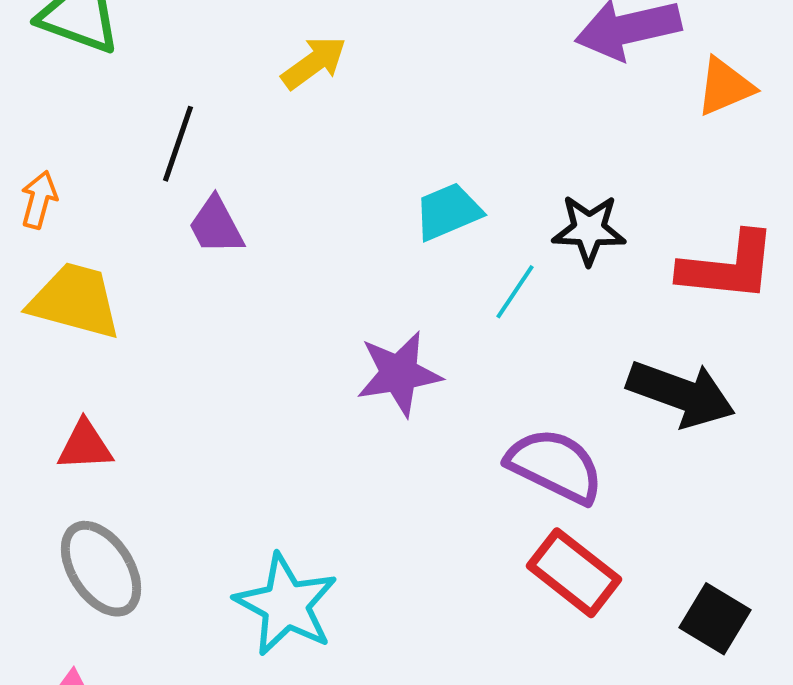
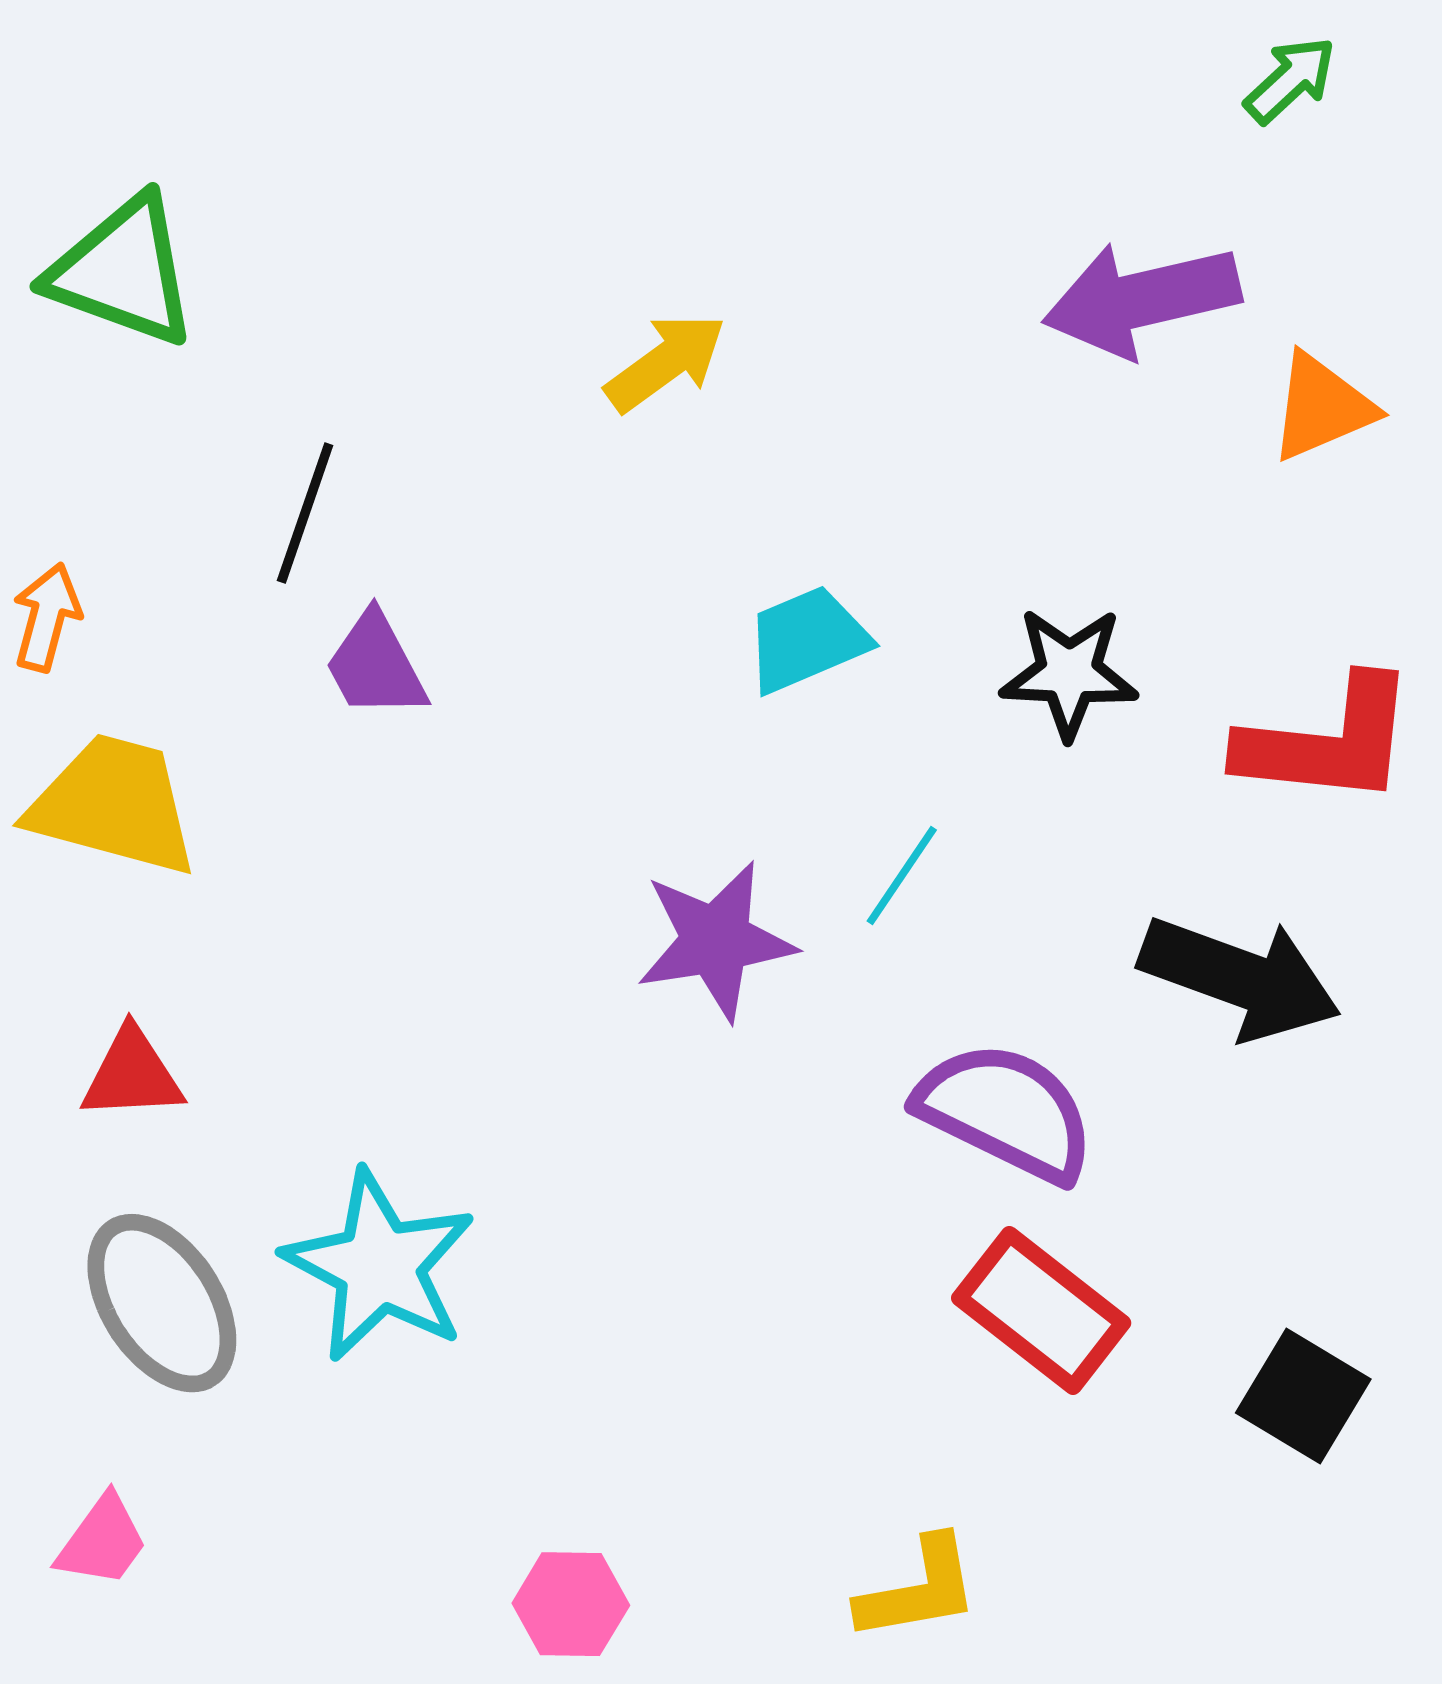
yellow arrow: (314, 63) -> (666, 362), moved
cyan line: (515, 292) -> (902, 876), moved
cyan star: (286, 605) -> (379, 1266), moved

